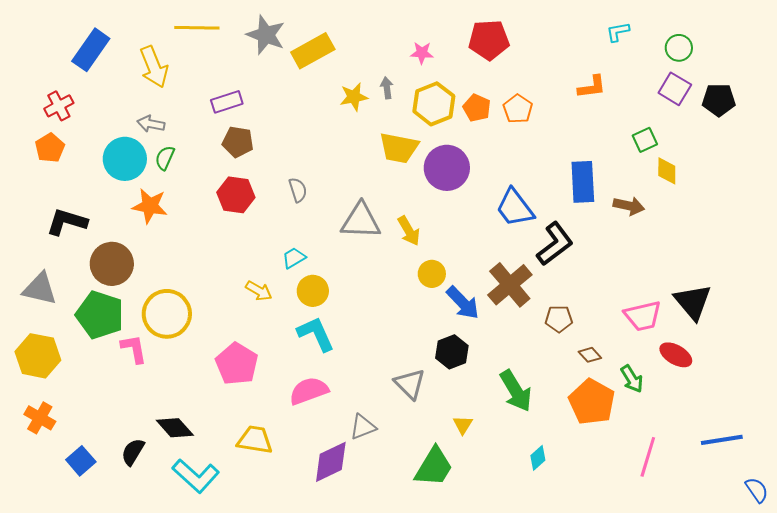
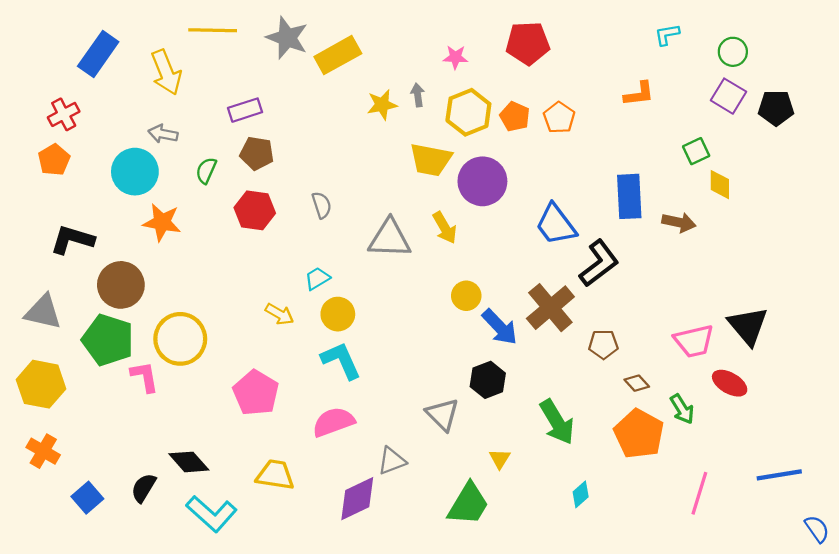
green semicircle: (165, 158) -> (206, 171), moved
yellow arrow: (409, 231) -> (445, 228), moved

